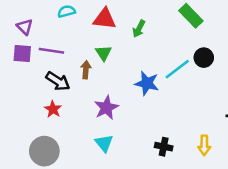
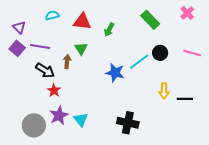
purple square: (22, 53) -> (17, 48), turned 35
purple star: (106, 108) -> (59, 115), moved
red star: (53, 109) -> (54, 90), moved
yellow arrow: (204, 145) -> (164, 91), moved
black cross: (164, 147) -> (128, 123), size x1.5

